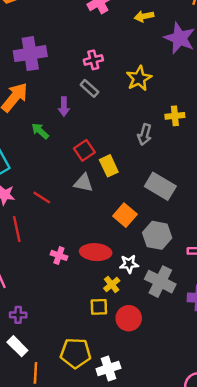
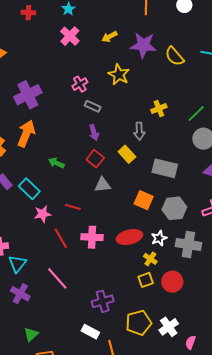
yellow star: (139, 78) -> (119, 75), moved
gray rectangle: (89, 88) -> (93, 106), moved
purple arrow: (64, 107) -> (94, 132), moved
green arrow: (40, 131) -> (56, 163), moved
yellow rectangle: (109, 166) -> (127, 154), moved
pink cross: (59, 255) -> (92, 237), moved, size x1.5
purple cross: (18, 315) -> (103, 301), moved, size x1.5

